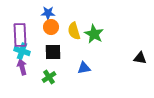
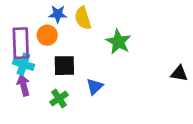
orange circle: (51, 27) -> (47, 35), moved
yellow semicircle: (74, 31) -> (83, 18), moved
blue triangle: (84, 68) -> (95, 87), moved, turned -32

